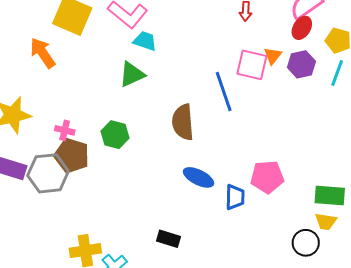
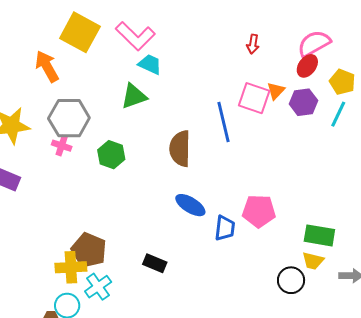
brown pentagon: (72, 156) -> (89, 250), moved
gray hexagon: (48, 173) -> (69, 118), moved

